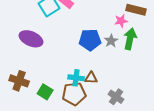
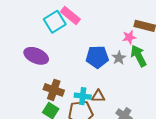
green arrow: (130, 39) -> (139, 56), turned -40
brown cross: (19, 81) -> (54, 90), moved

